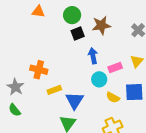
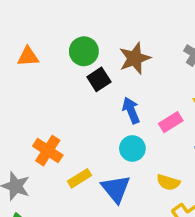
orange cross: (39, 70) -> (48, 151), turned 30
cyan circle: (99, 79) -> (132, 148), moved
yellow semicircle: (113, 97) -> (168, 182), moved

